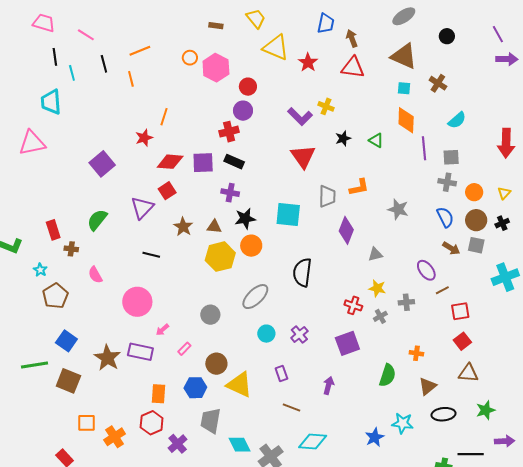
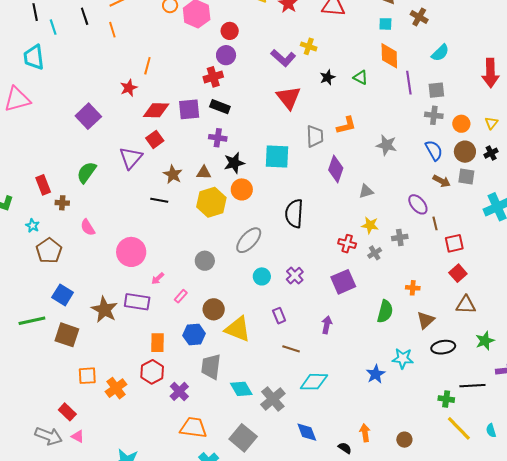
black line: (151, 255) -> (159, 200), moved
brown line: (442, 290) -> (435, 223), turned -72

